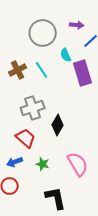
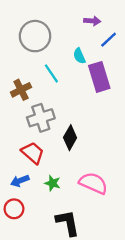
gray circle: (43, 33) -> (35, 36), moved
brown cross: (18, 70) -> (21, 90), moved
pink semicircle: (78, 164) -> (93, 183), turned -35

